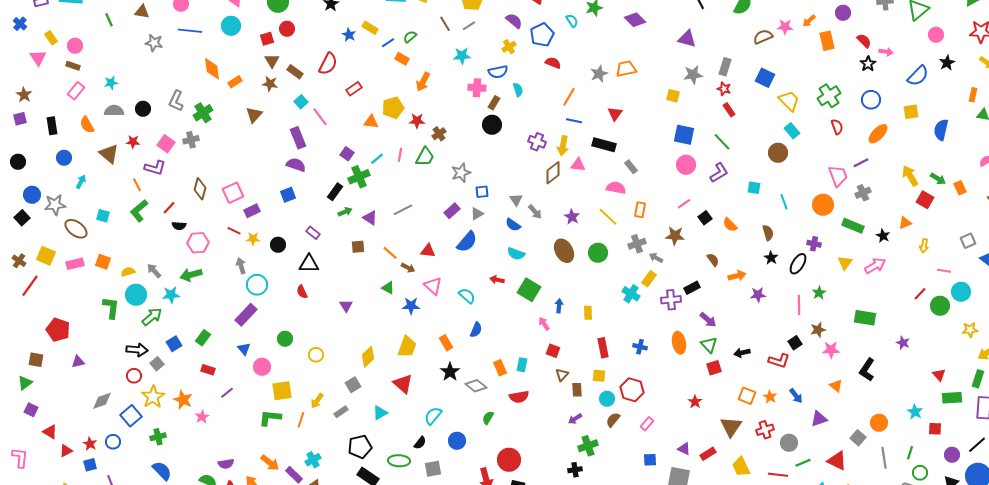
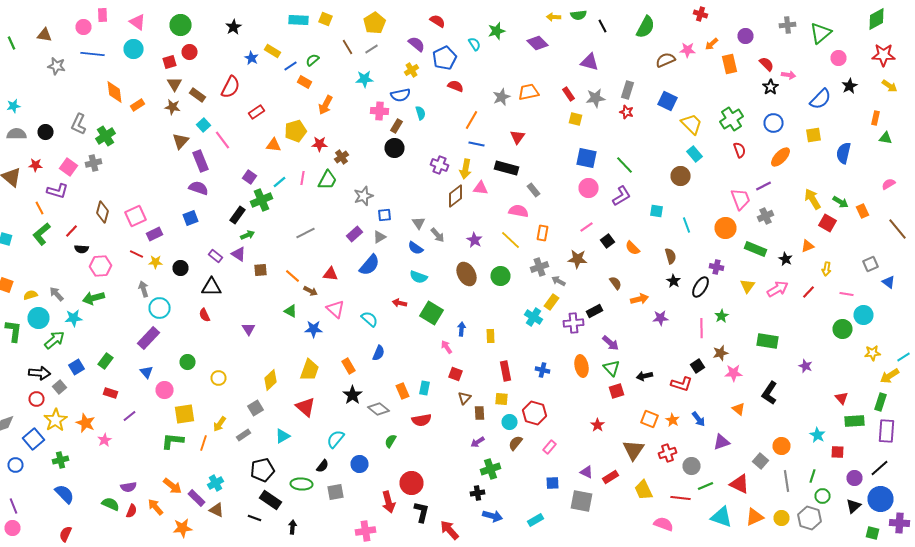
red rectangle: (729, 110) -> (568, 94), moved
brown triangle: (254, 115) -> (180, 141), moved
purple triangle: (370, 218) -> (238, 254), moved
red line: (920, 294) -> (808, 292), moved

